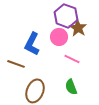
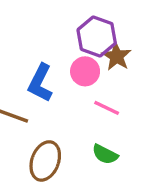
green semicircle: (71, 87) -> (105, 154), turned -42

